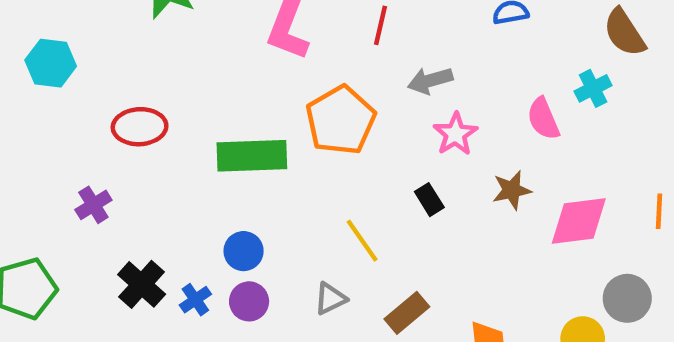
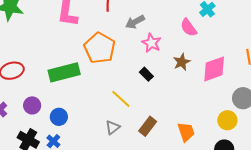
blue circle: (244, 251) -> (59, 117), moved
purple circle: (249, 301) -> (32, 105), moved

